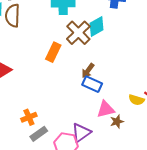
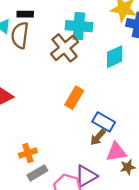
brown cross: (78, 33) -> (65, 48), moved
orange rectangle: (53, 52) -> (74, 98), moved
brown arrow: (88, 71) -> (98, 137), moved

